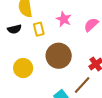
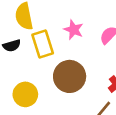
yellow rectangle: (39, 29) -> (43, 44), size x1.5

